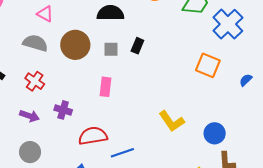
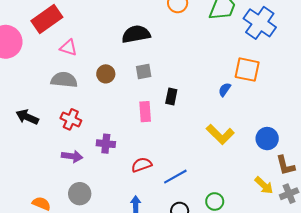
brown circle: (75, 45) -> (106, 74), size x0.6
black rectangle: (137, 46) -> (171, 97), moved
blue semicircle: (246, 80) -> (225, 90), moved
red semicircle: (93, 136) -> (142, 165), size x0.7

